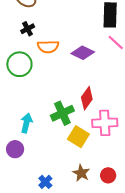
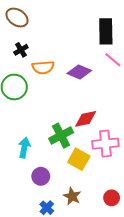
red diamond: (87, 98) -> (86, 119), turned 45
purple circle: (15, 149) -> (41, 176), moved
brown star: (81, 173) -> (72, 196), moved

